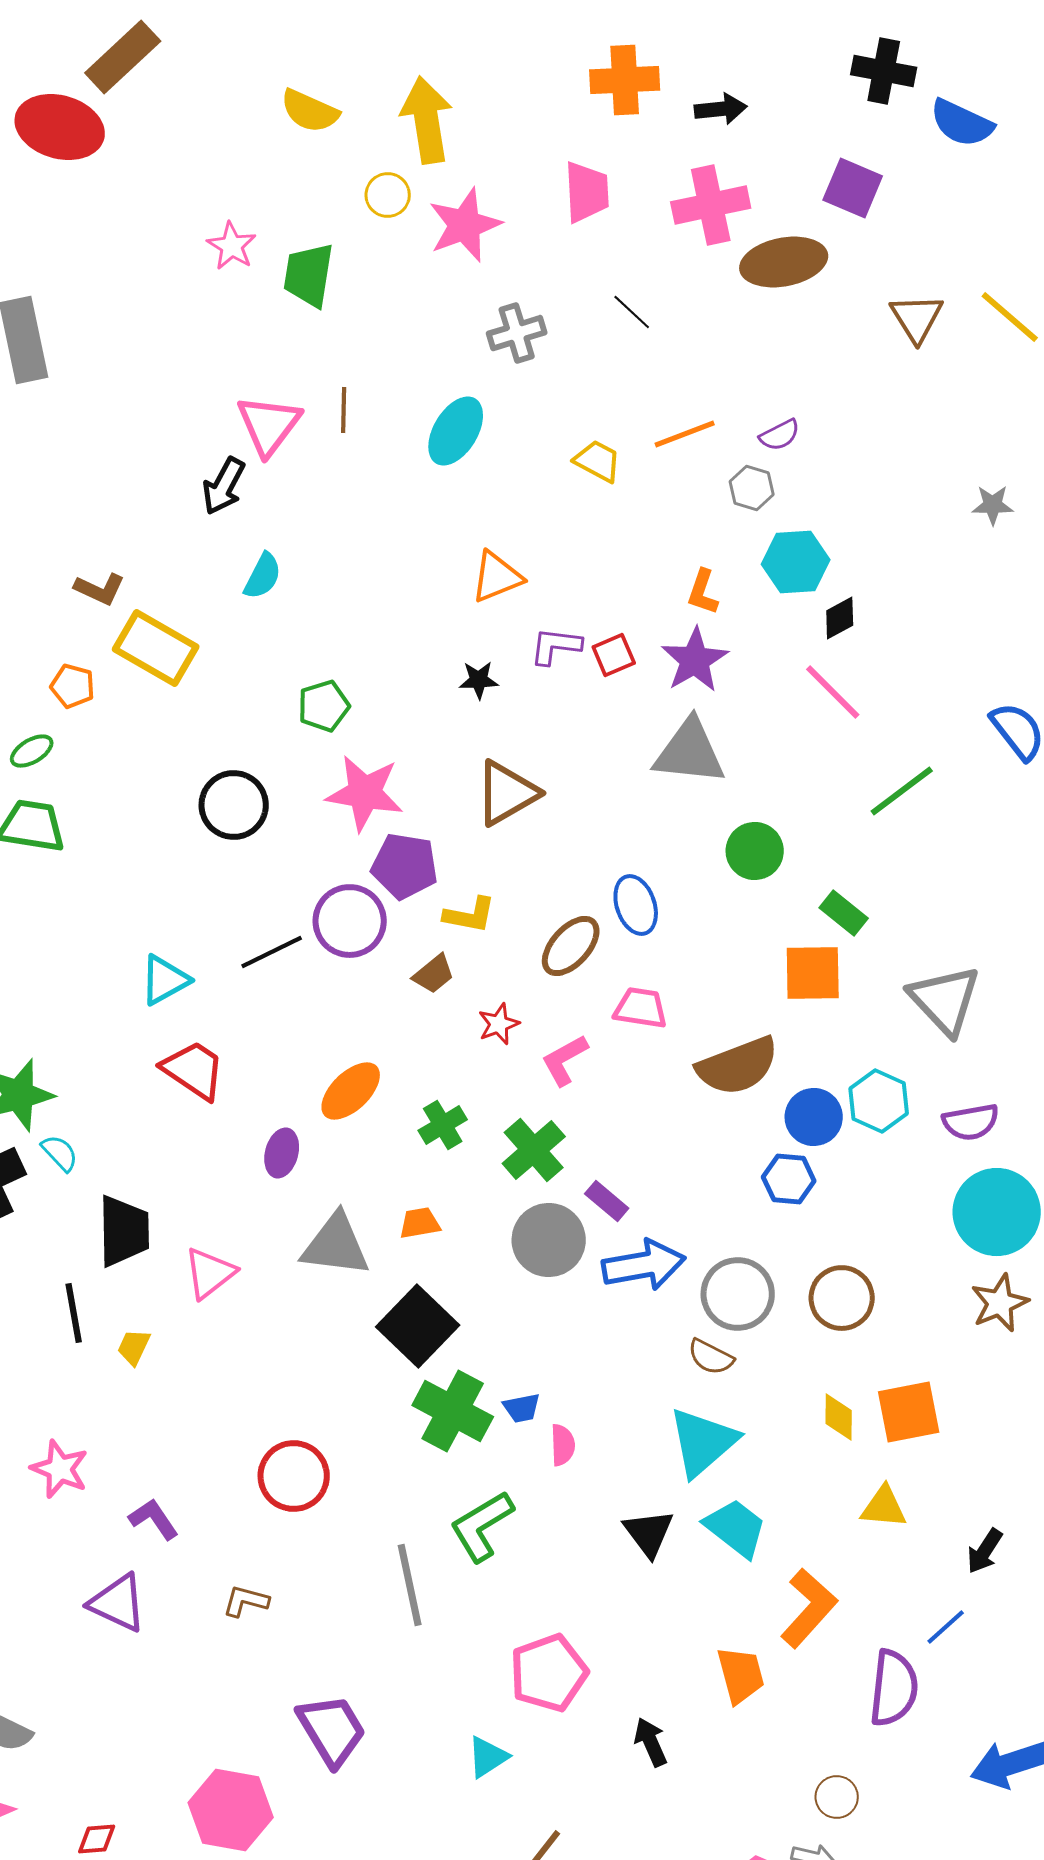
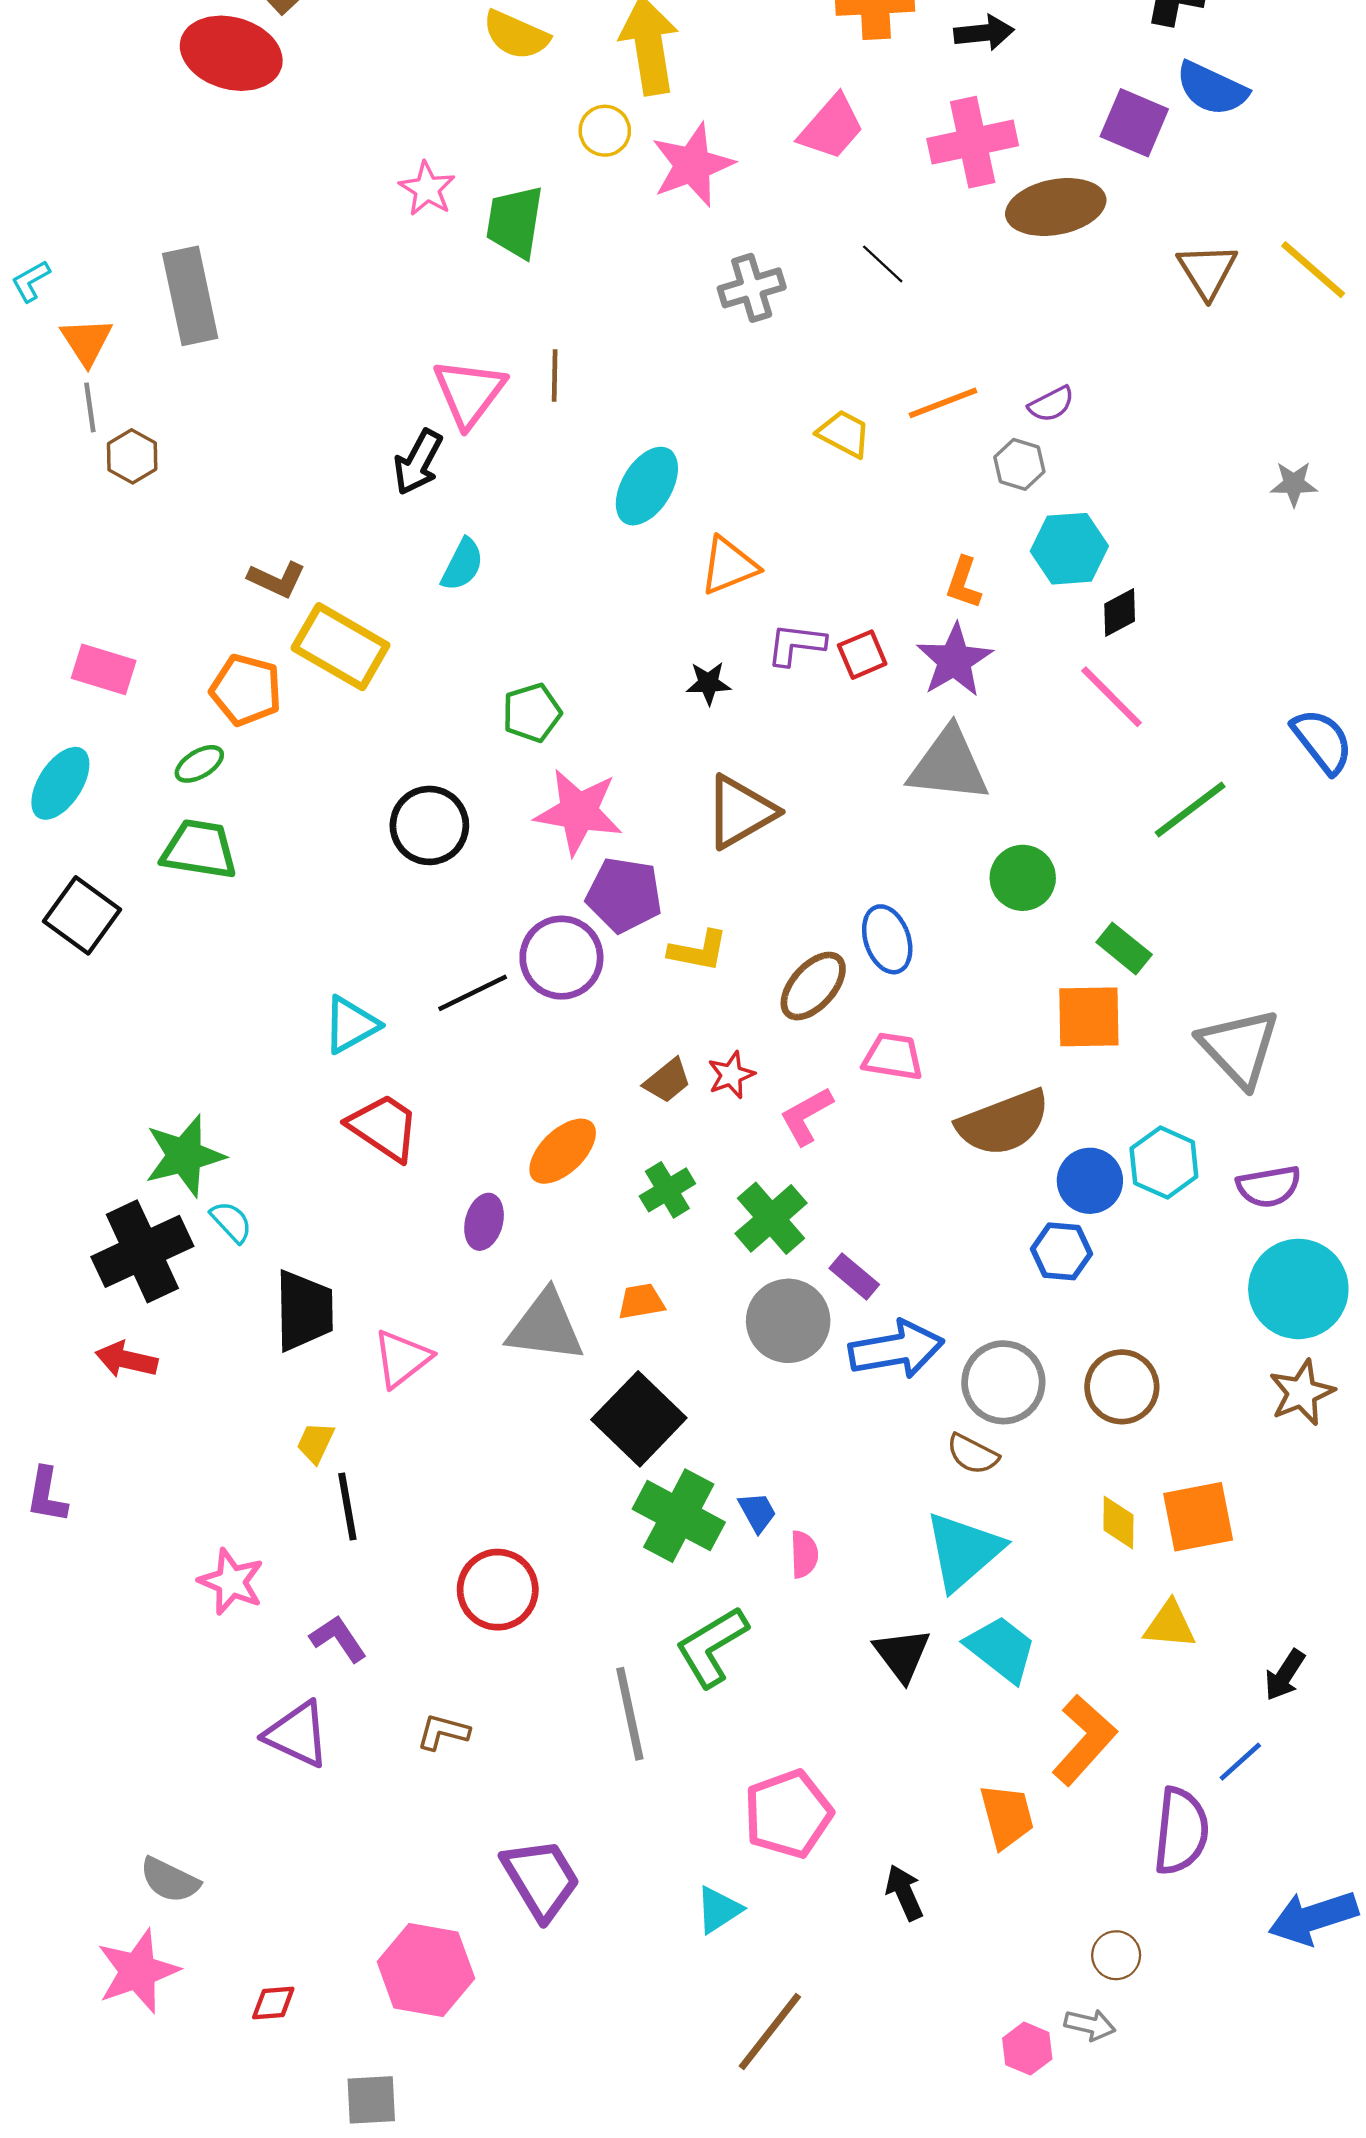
blue semicircle: (962, 123) -> (1212, 89), moved
pink trapezoid: (587, 192) -> (831, 127), turned 44
cyan ellipse: (456, 431) -> (647, 486), moved
orange pentagon: (73, 686) -> (246, 690), size x1.4
brown trapezoid: (434, 974) -> (667, 1081), moved
black line: (74, 1313) -> (347, 1506), moved
blue trapezoid: (522, 1408) -> (757, 1512), turned -108

